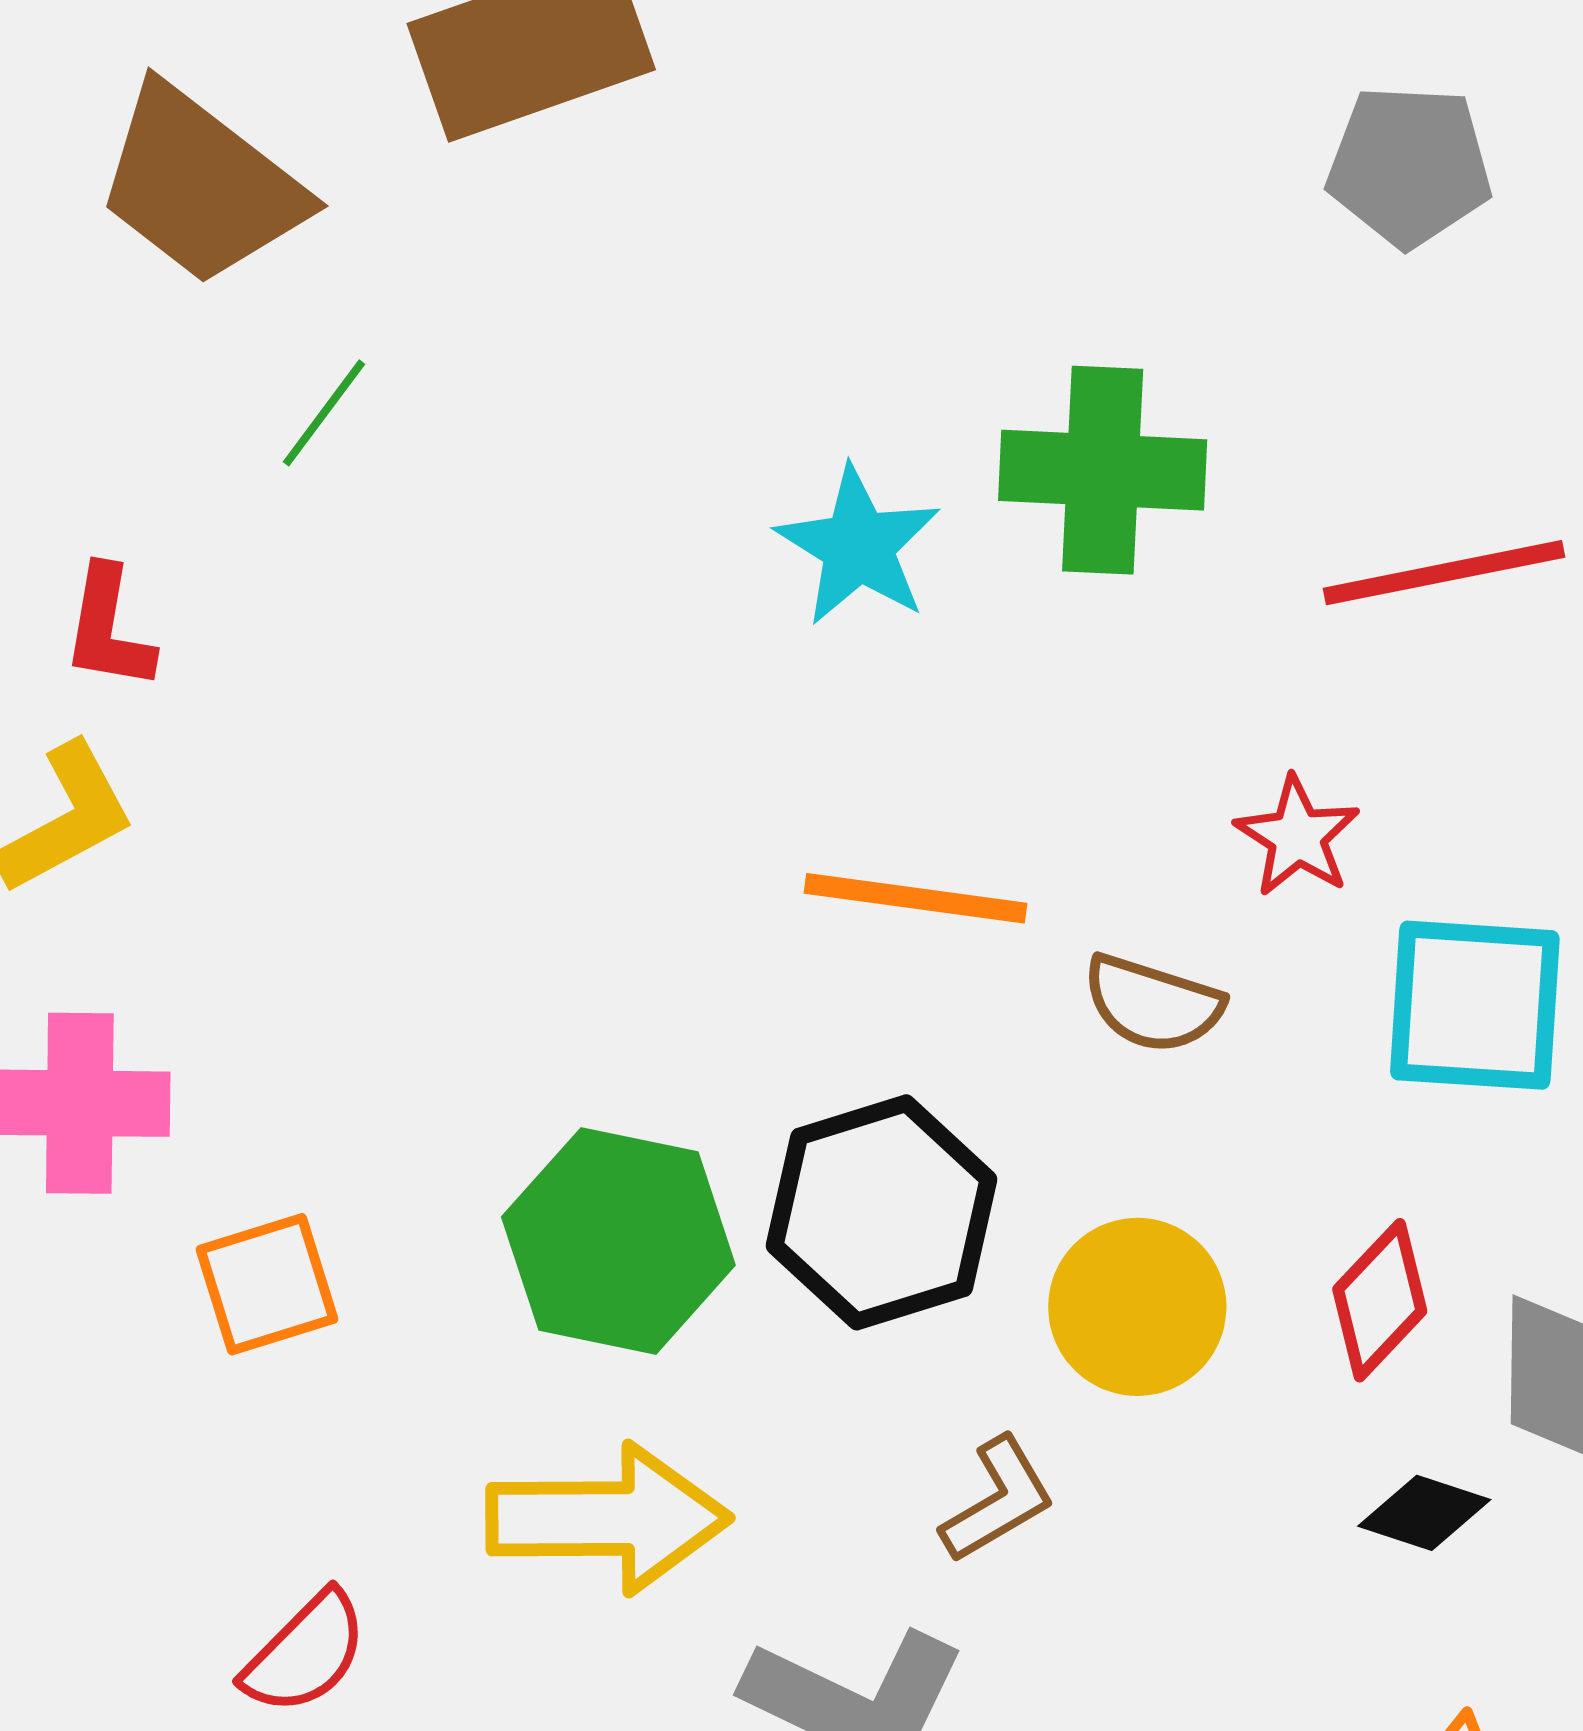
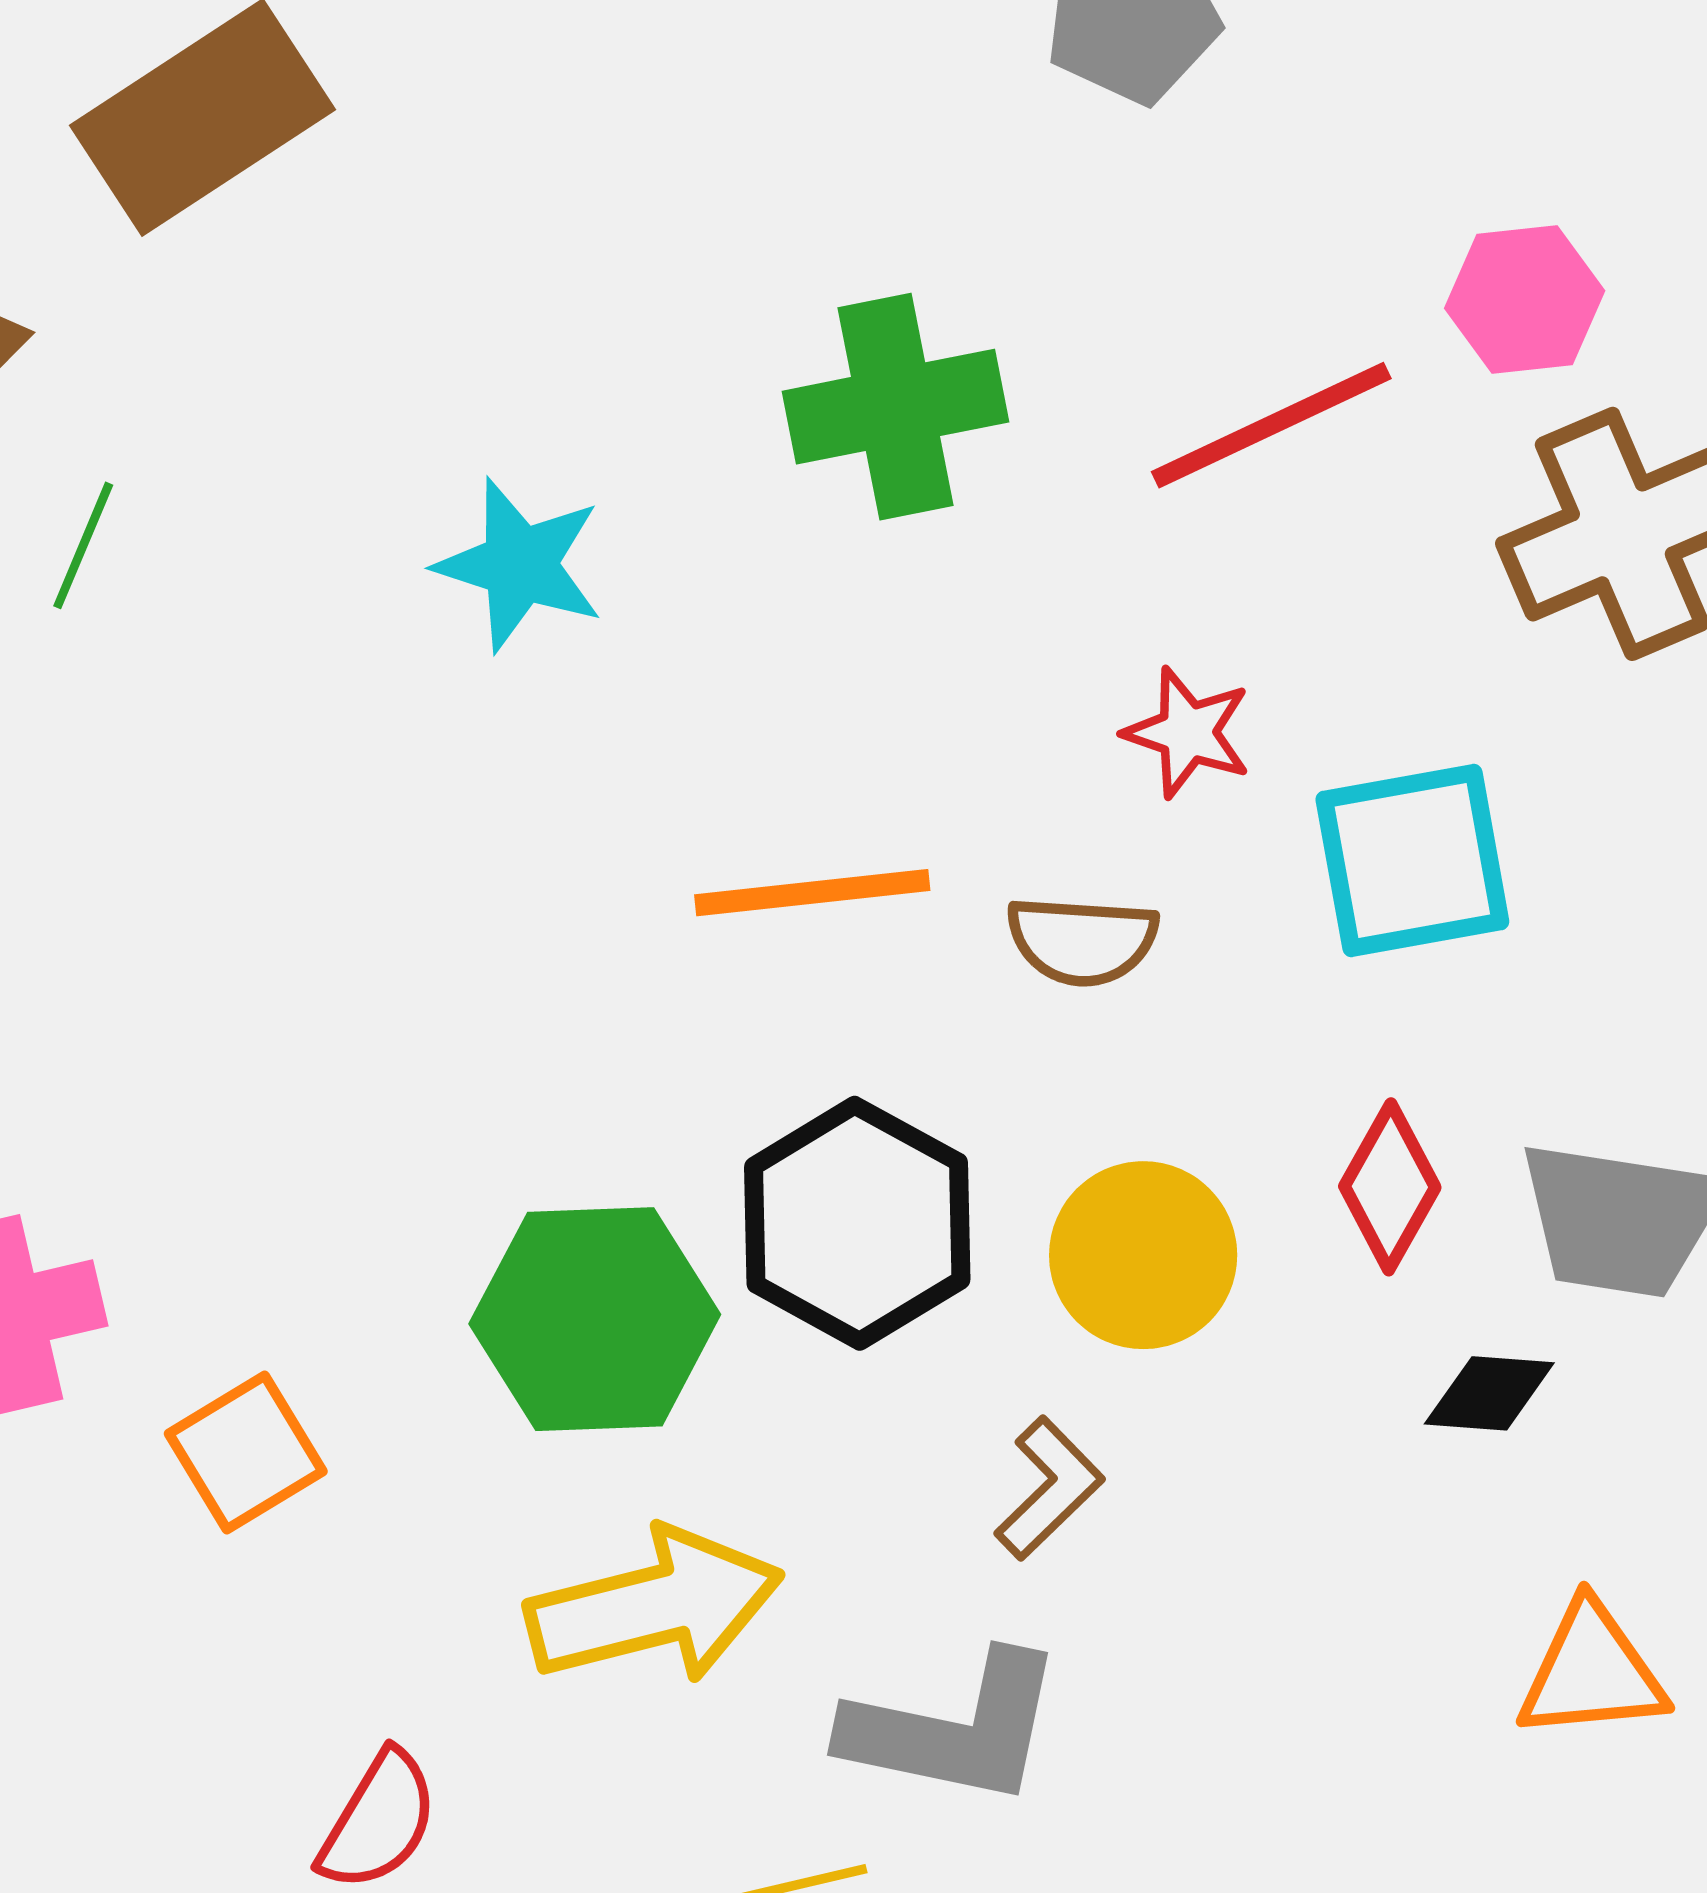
cyan star: (858, 546) -> (520, 565), moved

